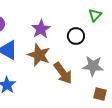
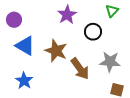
purple star: (41, 29) -> (67, 15), moved

